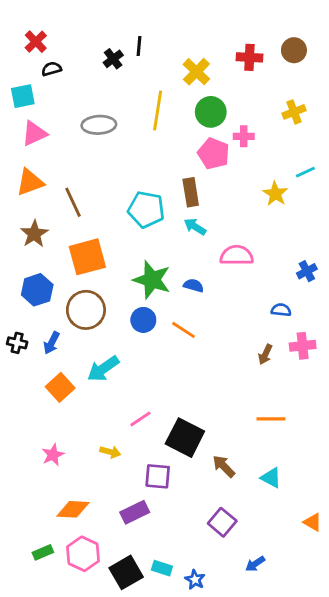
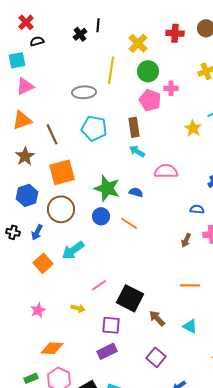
gray ellipse: (99, 125) -> (84, 92), moved
cyan pentagon: (146, 209) -> (94, 128), moved
purple rectangle: (135, 512) -> (107, 351), moved

